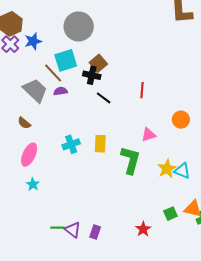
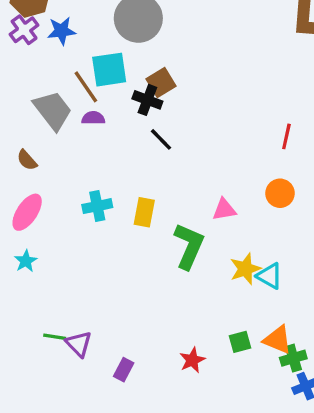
red line: (142, 90) -> (286, 136), moved
purple rectangle: (95, 232) -> (124, 370), moved

